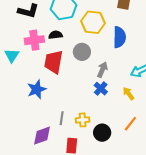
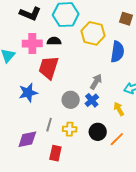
gray circle: (82, 52) -> (71, 100), moved
black circle: (102, 133) -> (98, 132), moved

